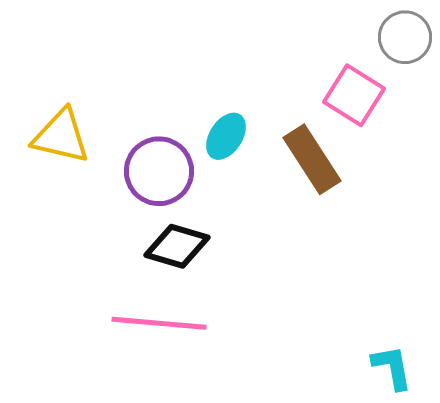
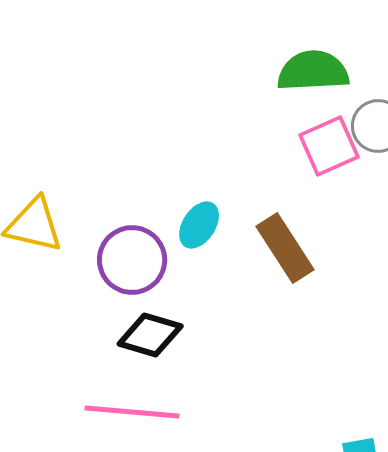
pink square: (354, 95) -> (329, 146), moved, turned 34

